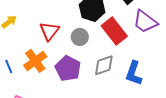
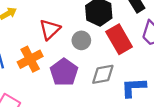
blue L-shape: (134, 73) -> (133, 87), turned 60

